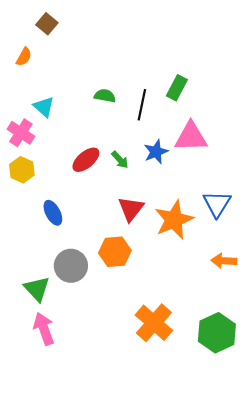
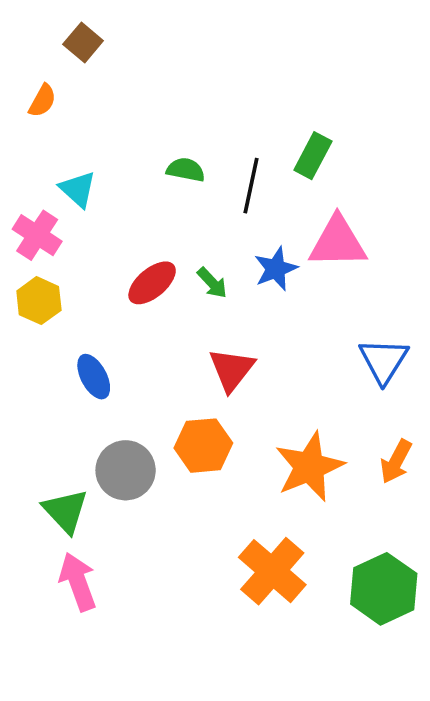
orange star: (174, 220) -> (309, 467), moved
orange arrow: (224, 261) -> (396, 461), turned -65

